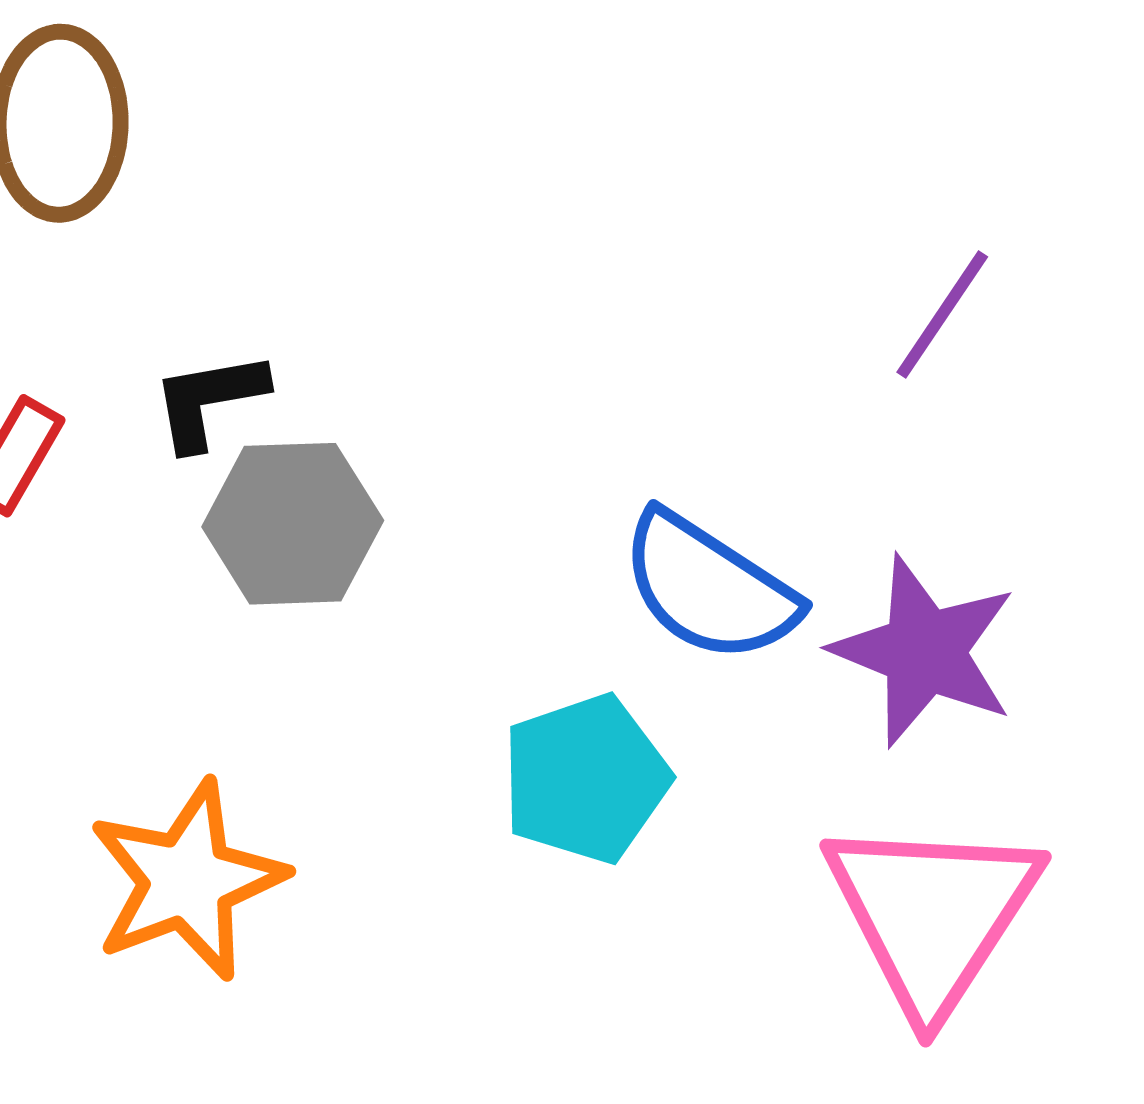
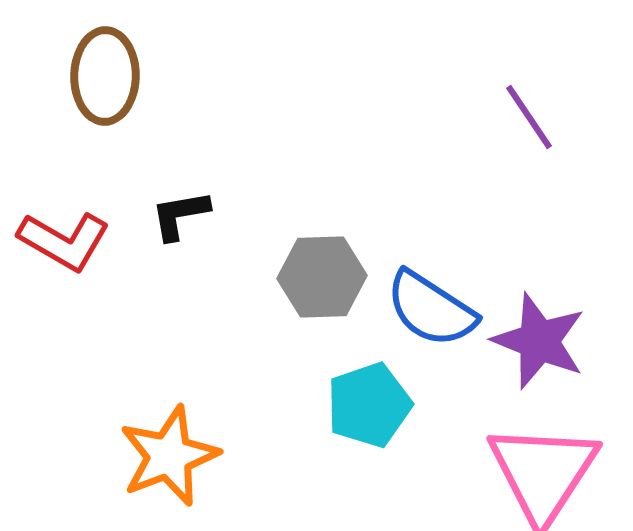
purple line: (942, 314) -> (529, 117), moved, turned -68
gray hexagon: (293, 524) -> (322, 277), moved

